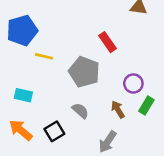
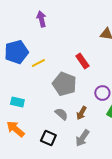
yellow line: (44, 56) -> (38, 63), moved, turned -40
brown arrow: (118, 109) -> (81, 113), moved, turned -120
black square: (54, 131) -> (48, 138), moved, turned -35

